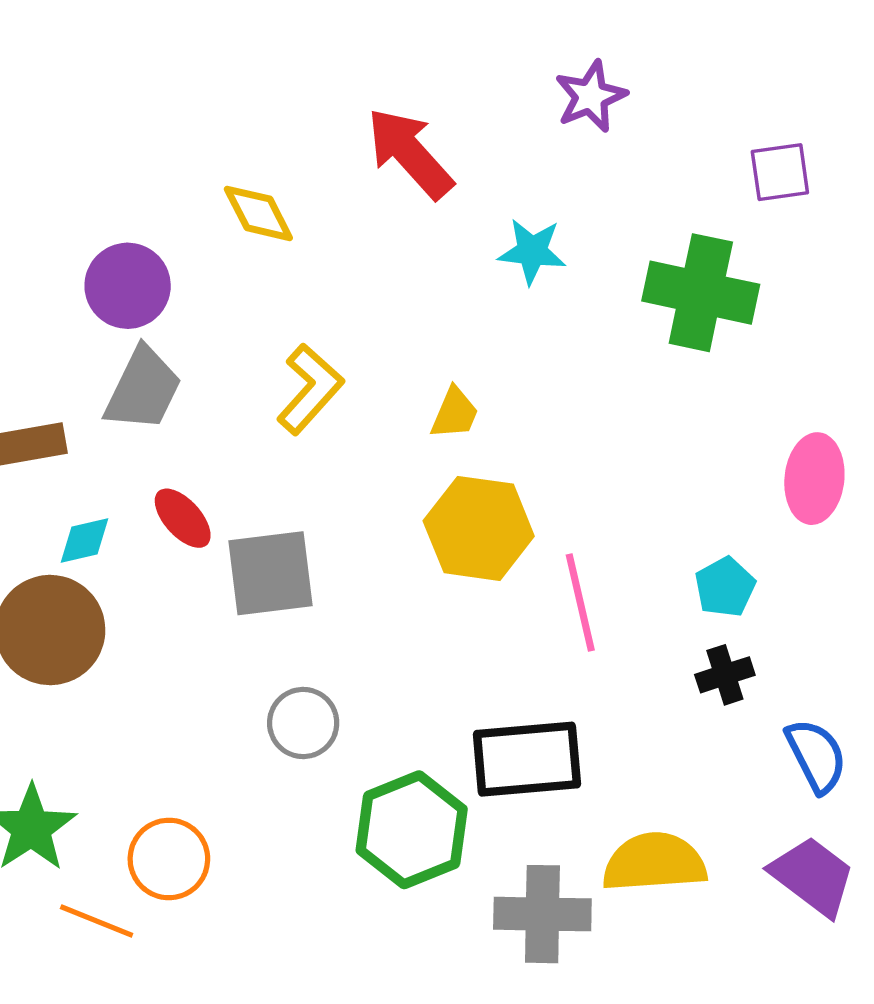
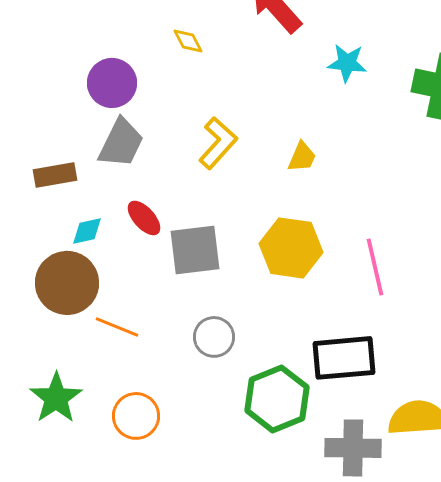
yellow diamond: (258, 213) -> (188, 41), size x0.7
yellow hexagon: (479, 528) -> (291, 248), moved
orange line: (97, 921) -> (117, 327), moved

